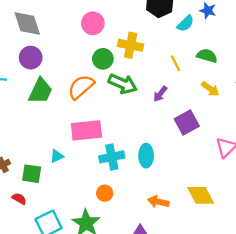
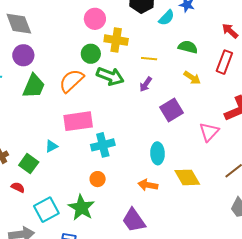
pink circle: (93, 23) -> (95, 19), moved
yellow line: (175, 63) -> (149, 59), moved, turned -56
cyan ellipse: (146, 156) -> (158, 153), moved
green square: (32, 174) -> (29, 164), turned 30

